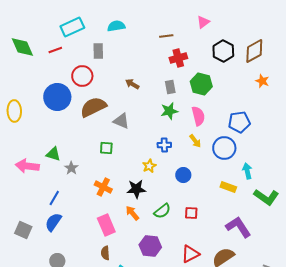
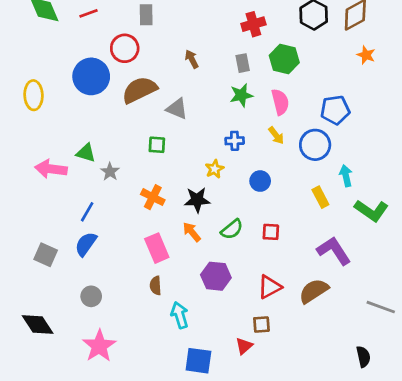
brown arrow: (132, 84) -> (192, 59), turned 32
yellow rectangle: (228, 187) -> (320, 197), turned 42

